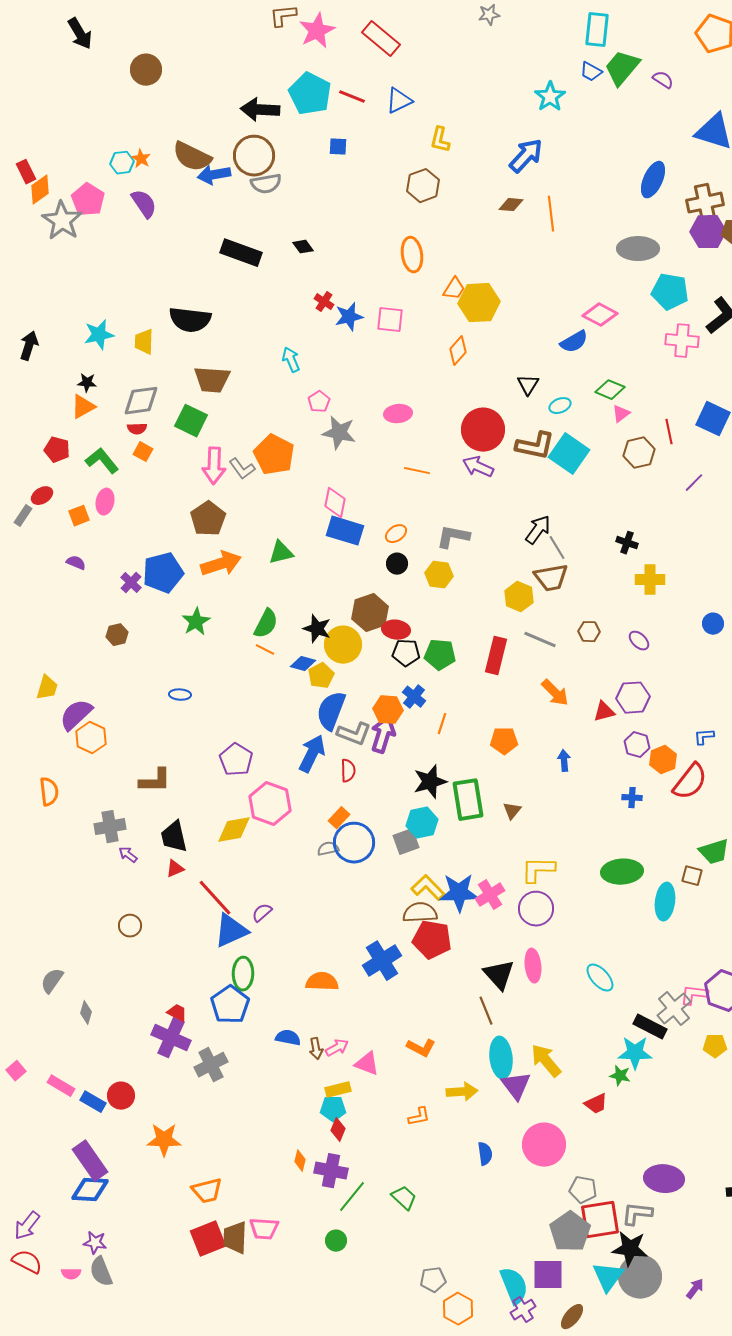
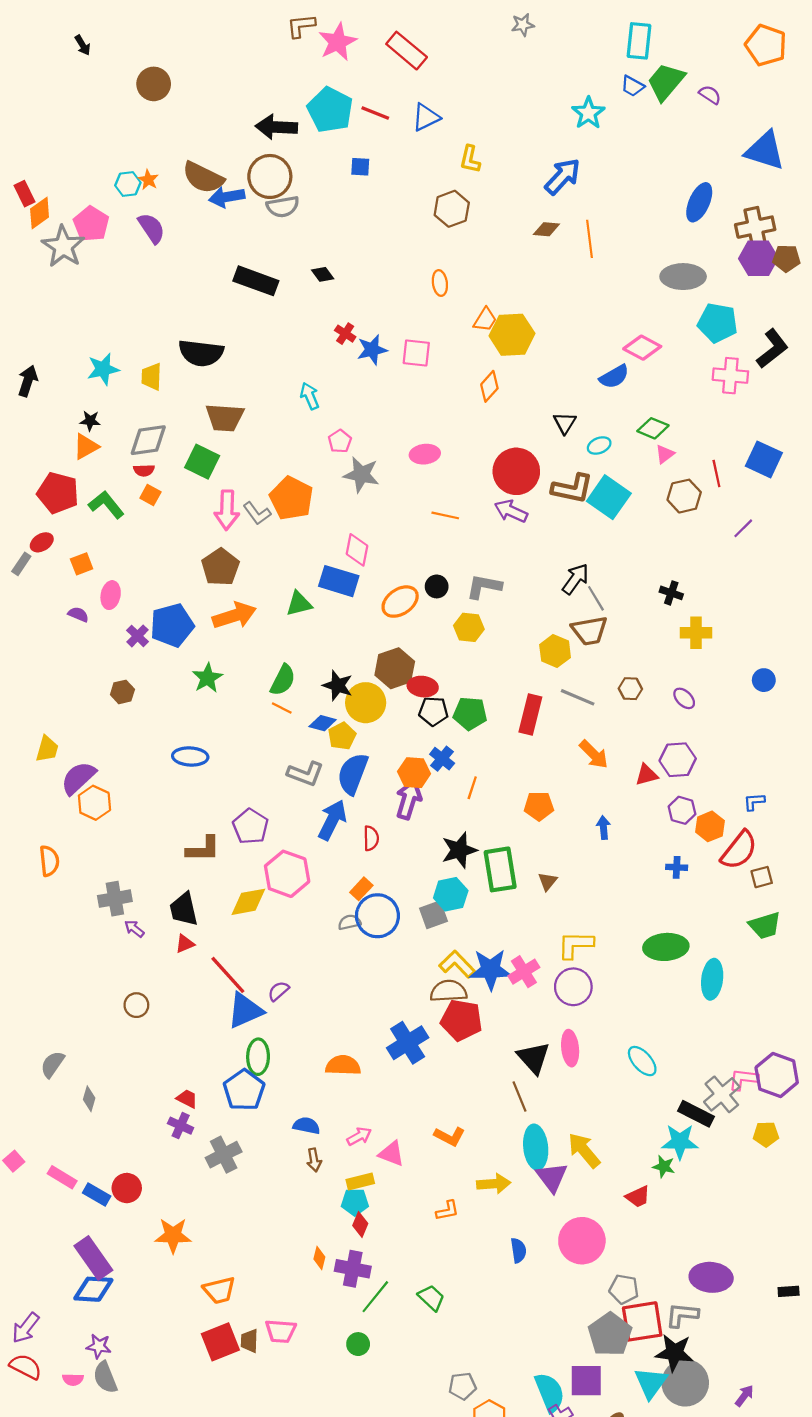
black arrow: (80, 34) -> (83, 45), size x0.6
orange ellipse: (412, 255) -> (440, 283), size x0.7
red pentagon: (57, 450) -> (58, 493), size x1.5
pink ellipse: (105, 502) -> (111, 595), moved
blue rectangle: (345, 531) -> (339, 581), moved
orange ellipse: (396, 534) -> (400, 602), moved, size x1.6
black circle: (397, 564) -> (437, 586), moved
blue ellipse: (180, 695) -> (190, 756), size x1.5
gray L-shape: (354, 734) -> (305, 774), moved
brown L-shape: (155, 781) -> (203, 849), moved
brown square: (692, 876) -> (762, 877), moved, turned -30
purple cross: (171, 1038) -> (181, 1126), size x0.6
brown arrow: (316, 1049) -> (314, 1160), moved
brown trapezoid: (235, 1238) -> (249, 1341), size x0.7

